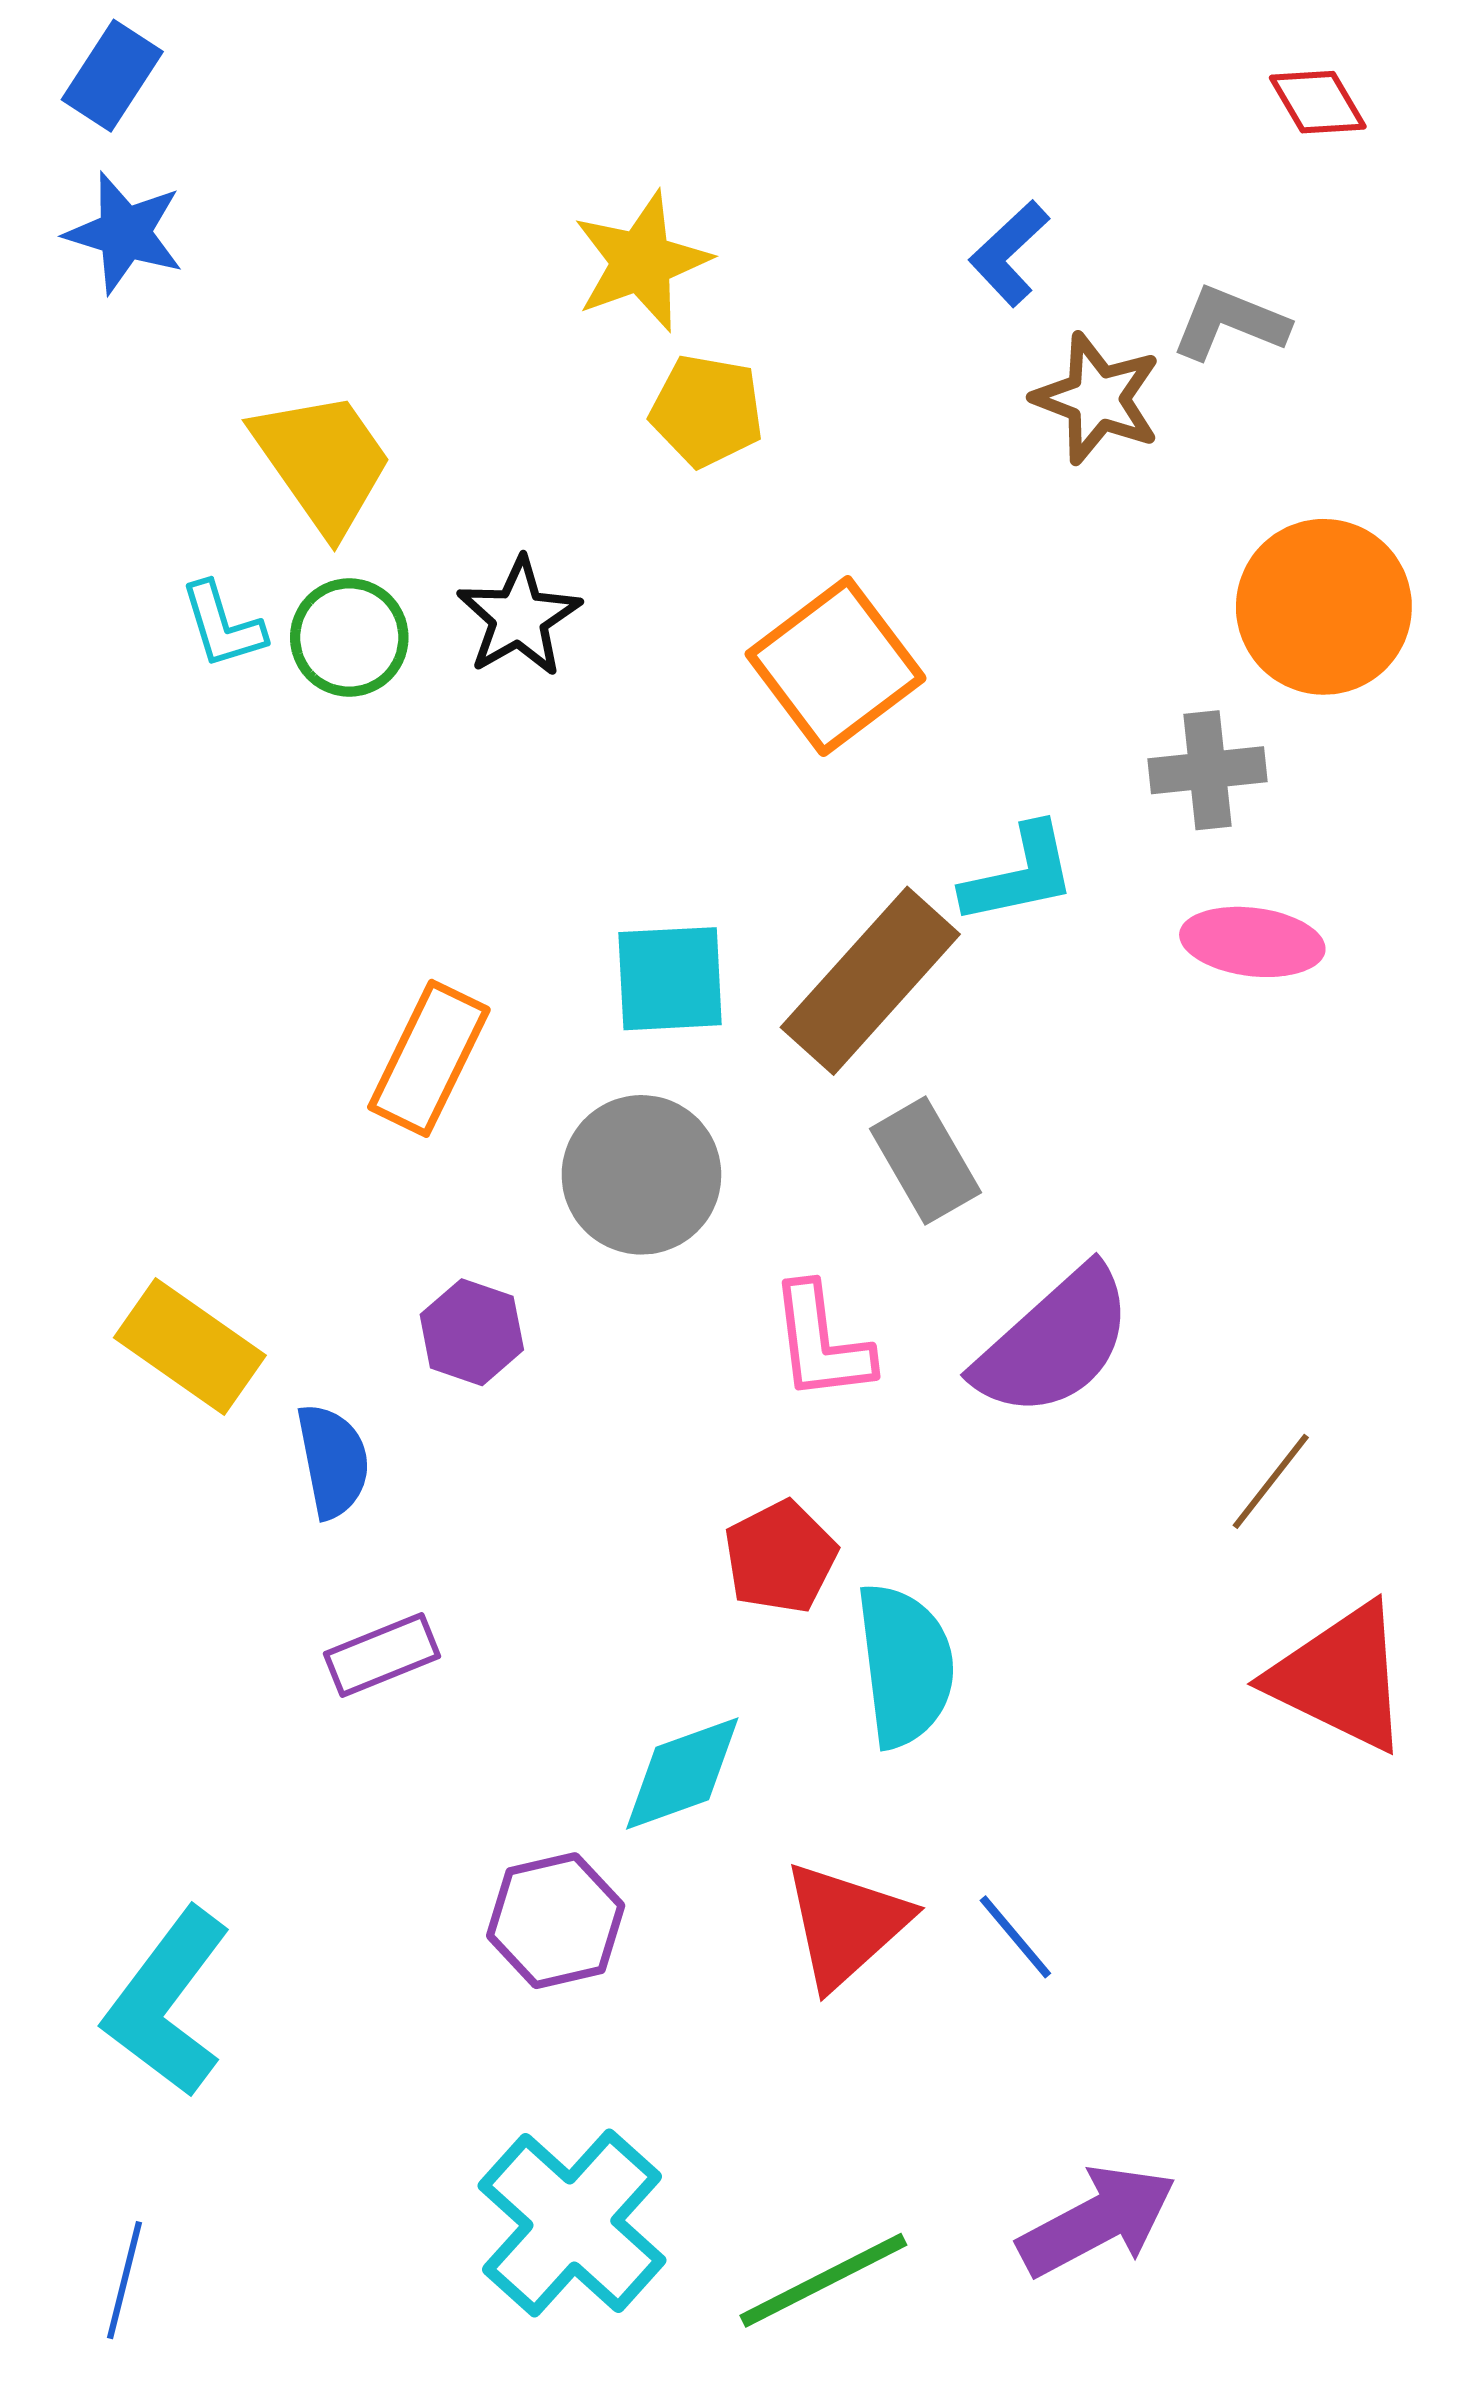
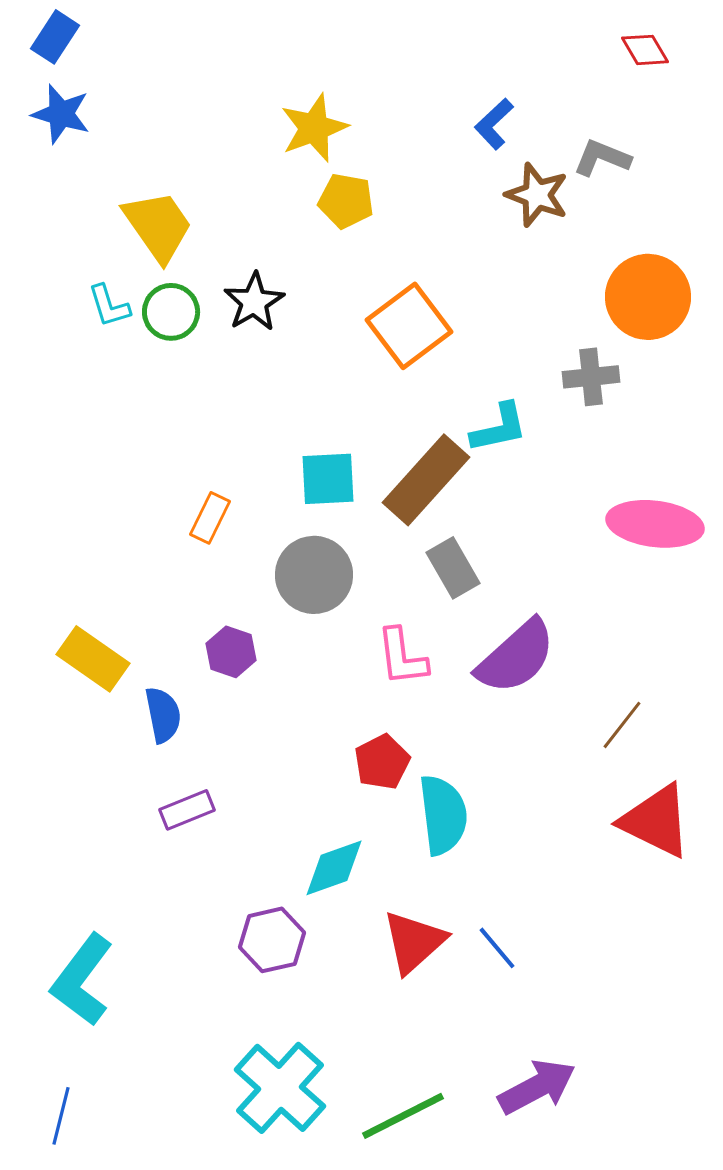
pink ellipse: (1252, 942) -> (655, 524), moved, size x1.4
orange rectangle: (429, 1058) -> (210, 518), size x0.7

